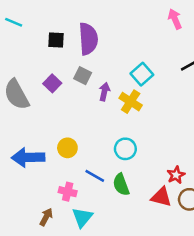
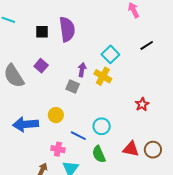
gray square: (83, 76) -> (73, 86), moved
cyan circle: (125, 149) -> (102, 126), moved
red star: (176, 175) -> (142, 104), moved
green semicircle: (121, 185) -> (99, 154), moved

